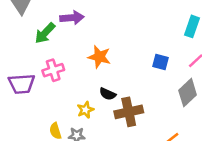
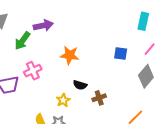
brown cross: (129, 112) -> (99, 98), size x0.6

